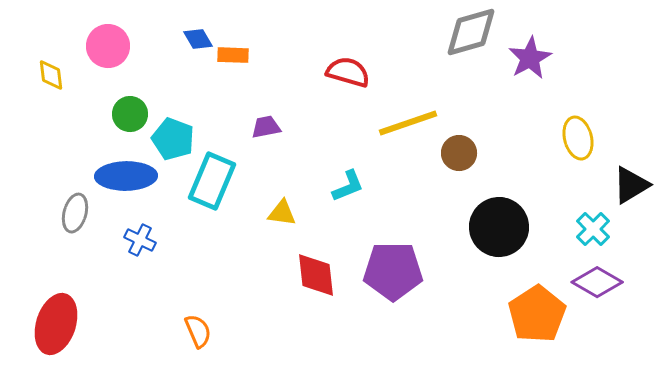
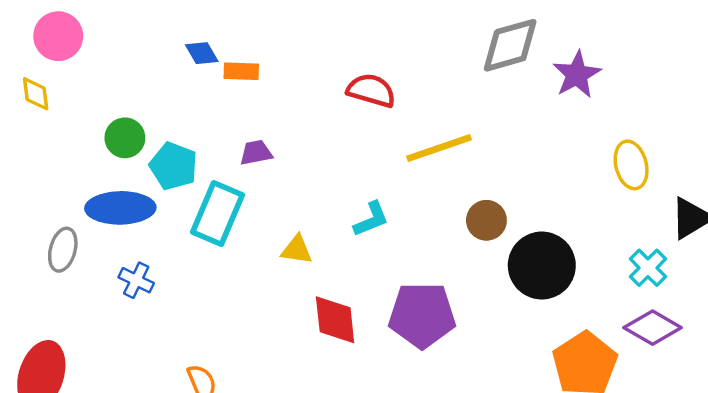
pink circle: (108, 46) -> (58, 36), moved
purple trapezoid: (266, 127) -> (256, 153), moved
brown circle: (459, 153) -> (486, 220), moved

